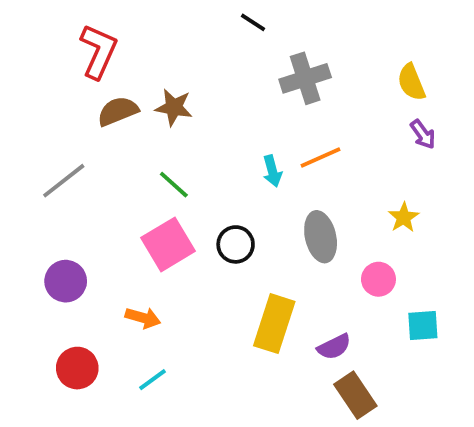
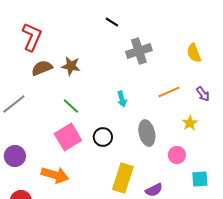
purple arrow: (423, 134) -> (203, 94), moved
orange line: (321, 158) -> (169, 92), moved
orange arrow: (143, 318) -> (55, 175), size x1.5

